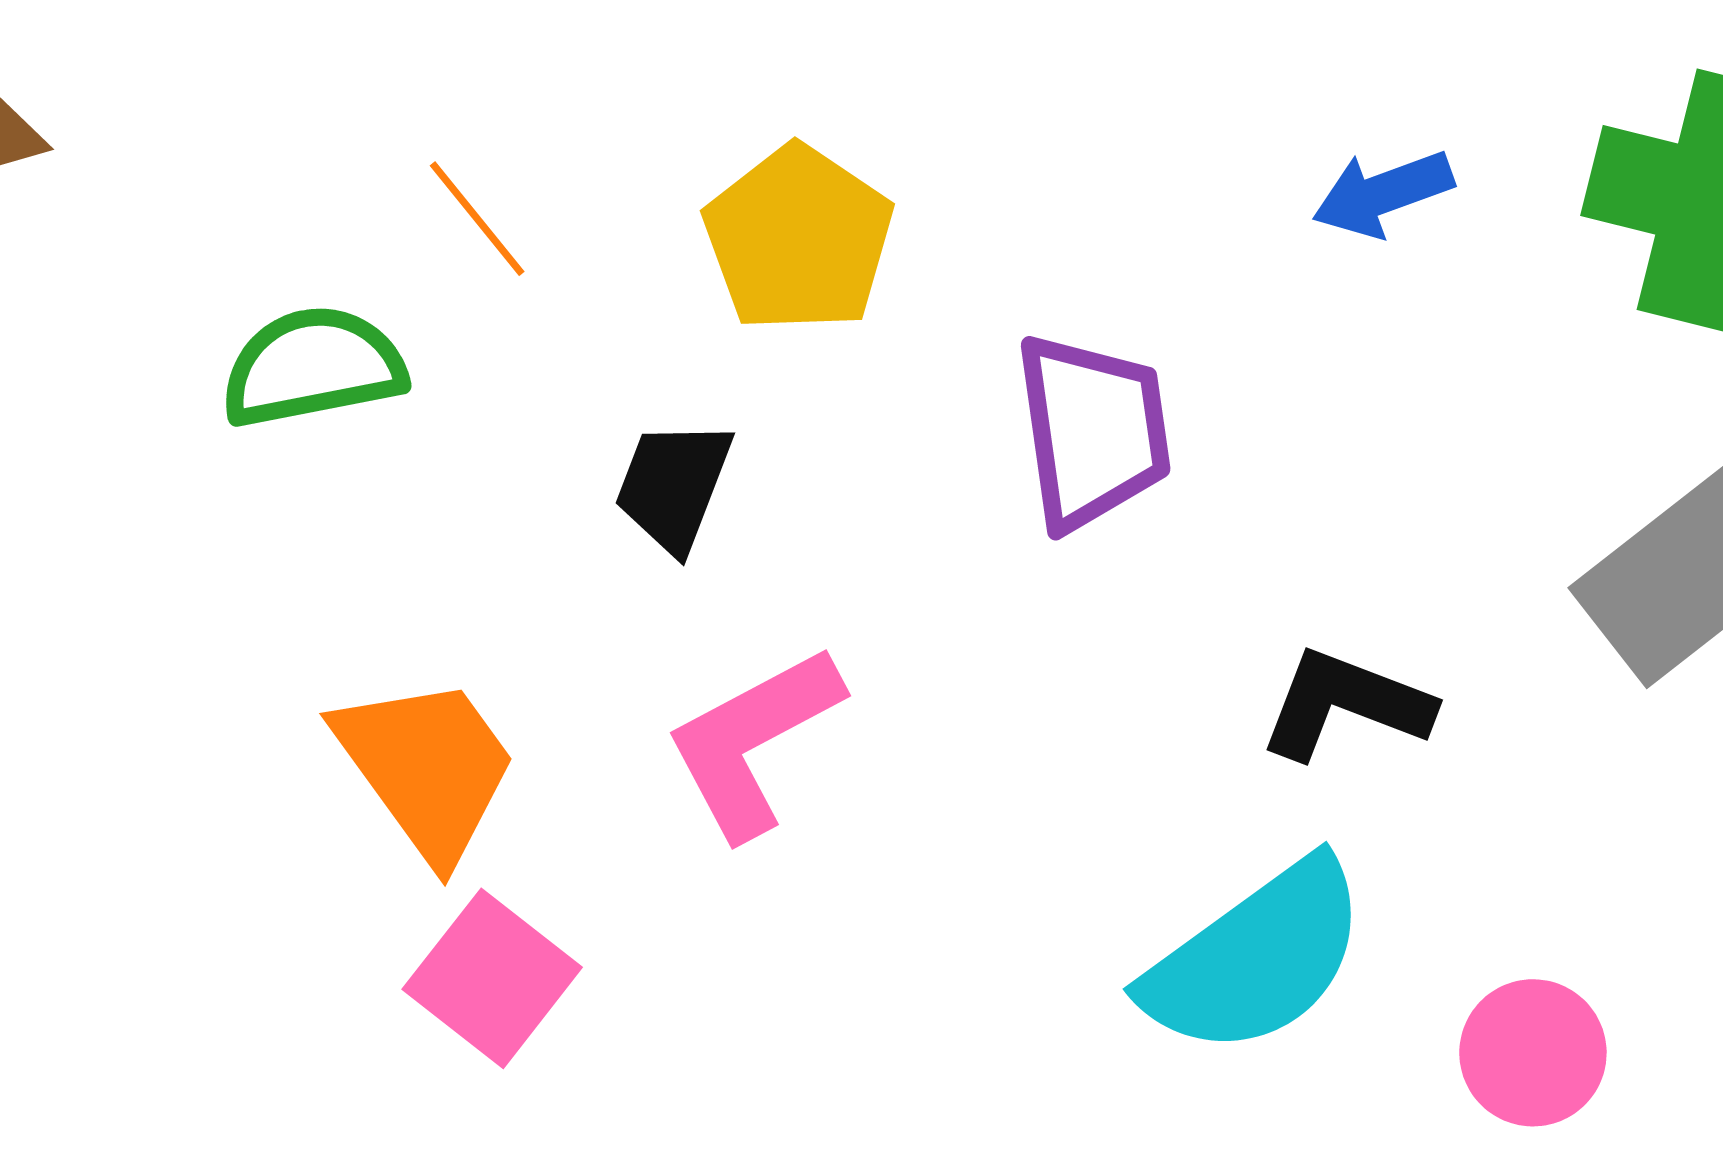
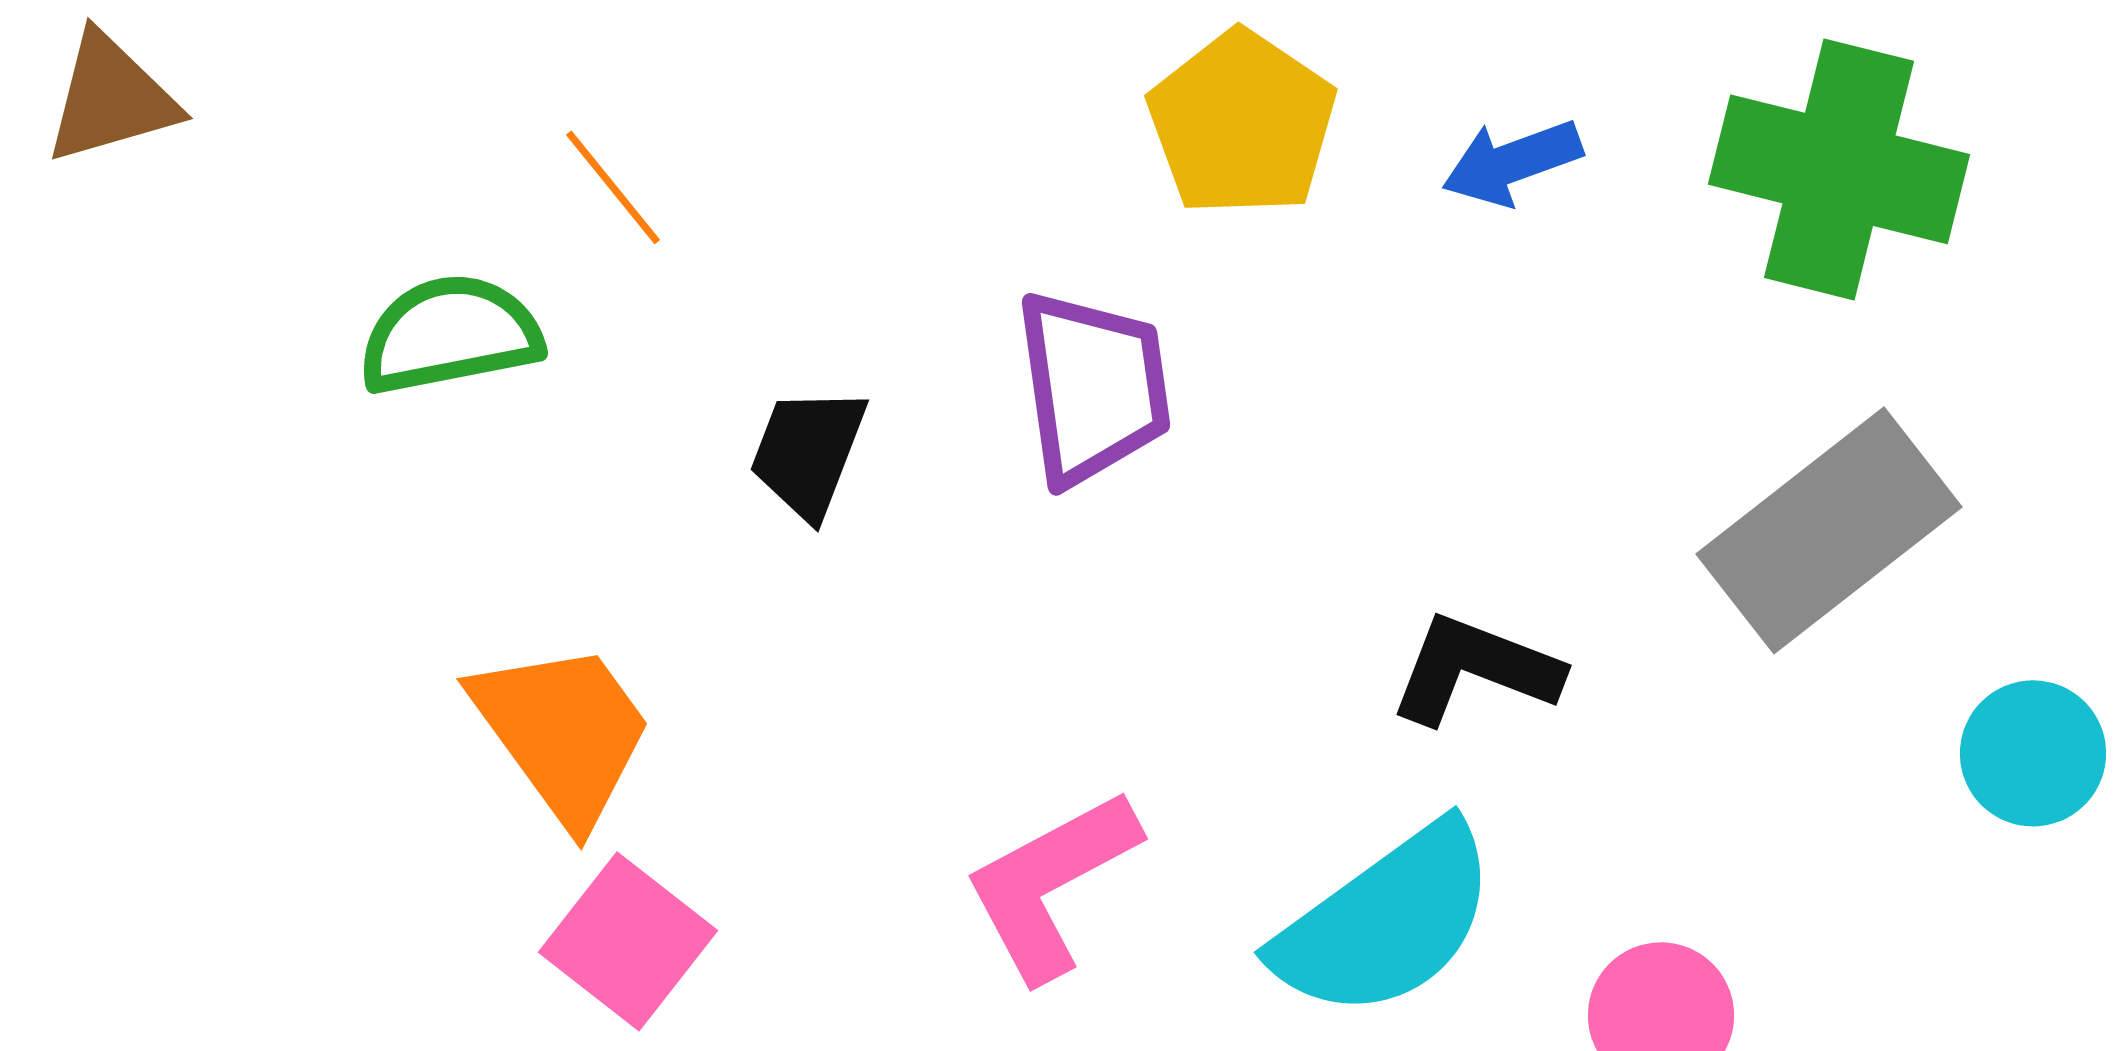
yellow pentagon: (799, 239) -> (1242, 123), moved
purple trapezoid: (1093, 431) -> (1093, 387), moved
pink L-shape: (753, 742) -> (1051, 884), moved

